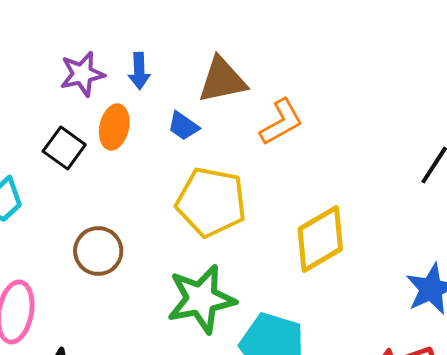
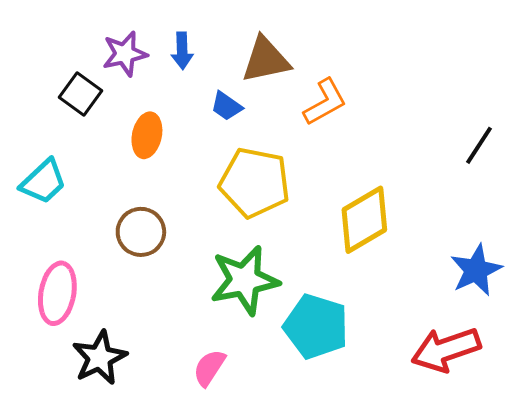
orange ellipse: (114, 127) -> (147, 135), moved
black square: (64, 148) -> (81, 94), moved

